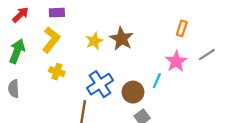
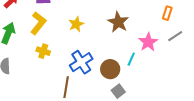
orange rectangle: (182, 28) -> (167, 13), moved
brown star: (122, 39) -> (118, 22), moved

